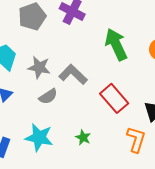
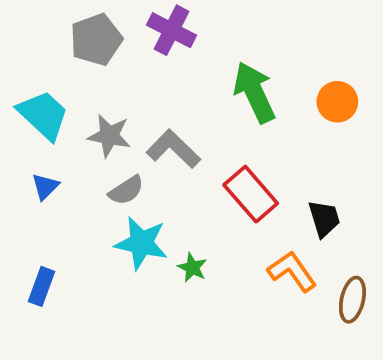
cyan star: (39, 137) -> (141, 243), moved
orange L-shape: (136, 139) -> (292, 271), turned -52

